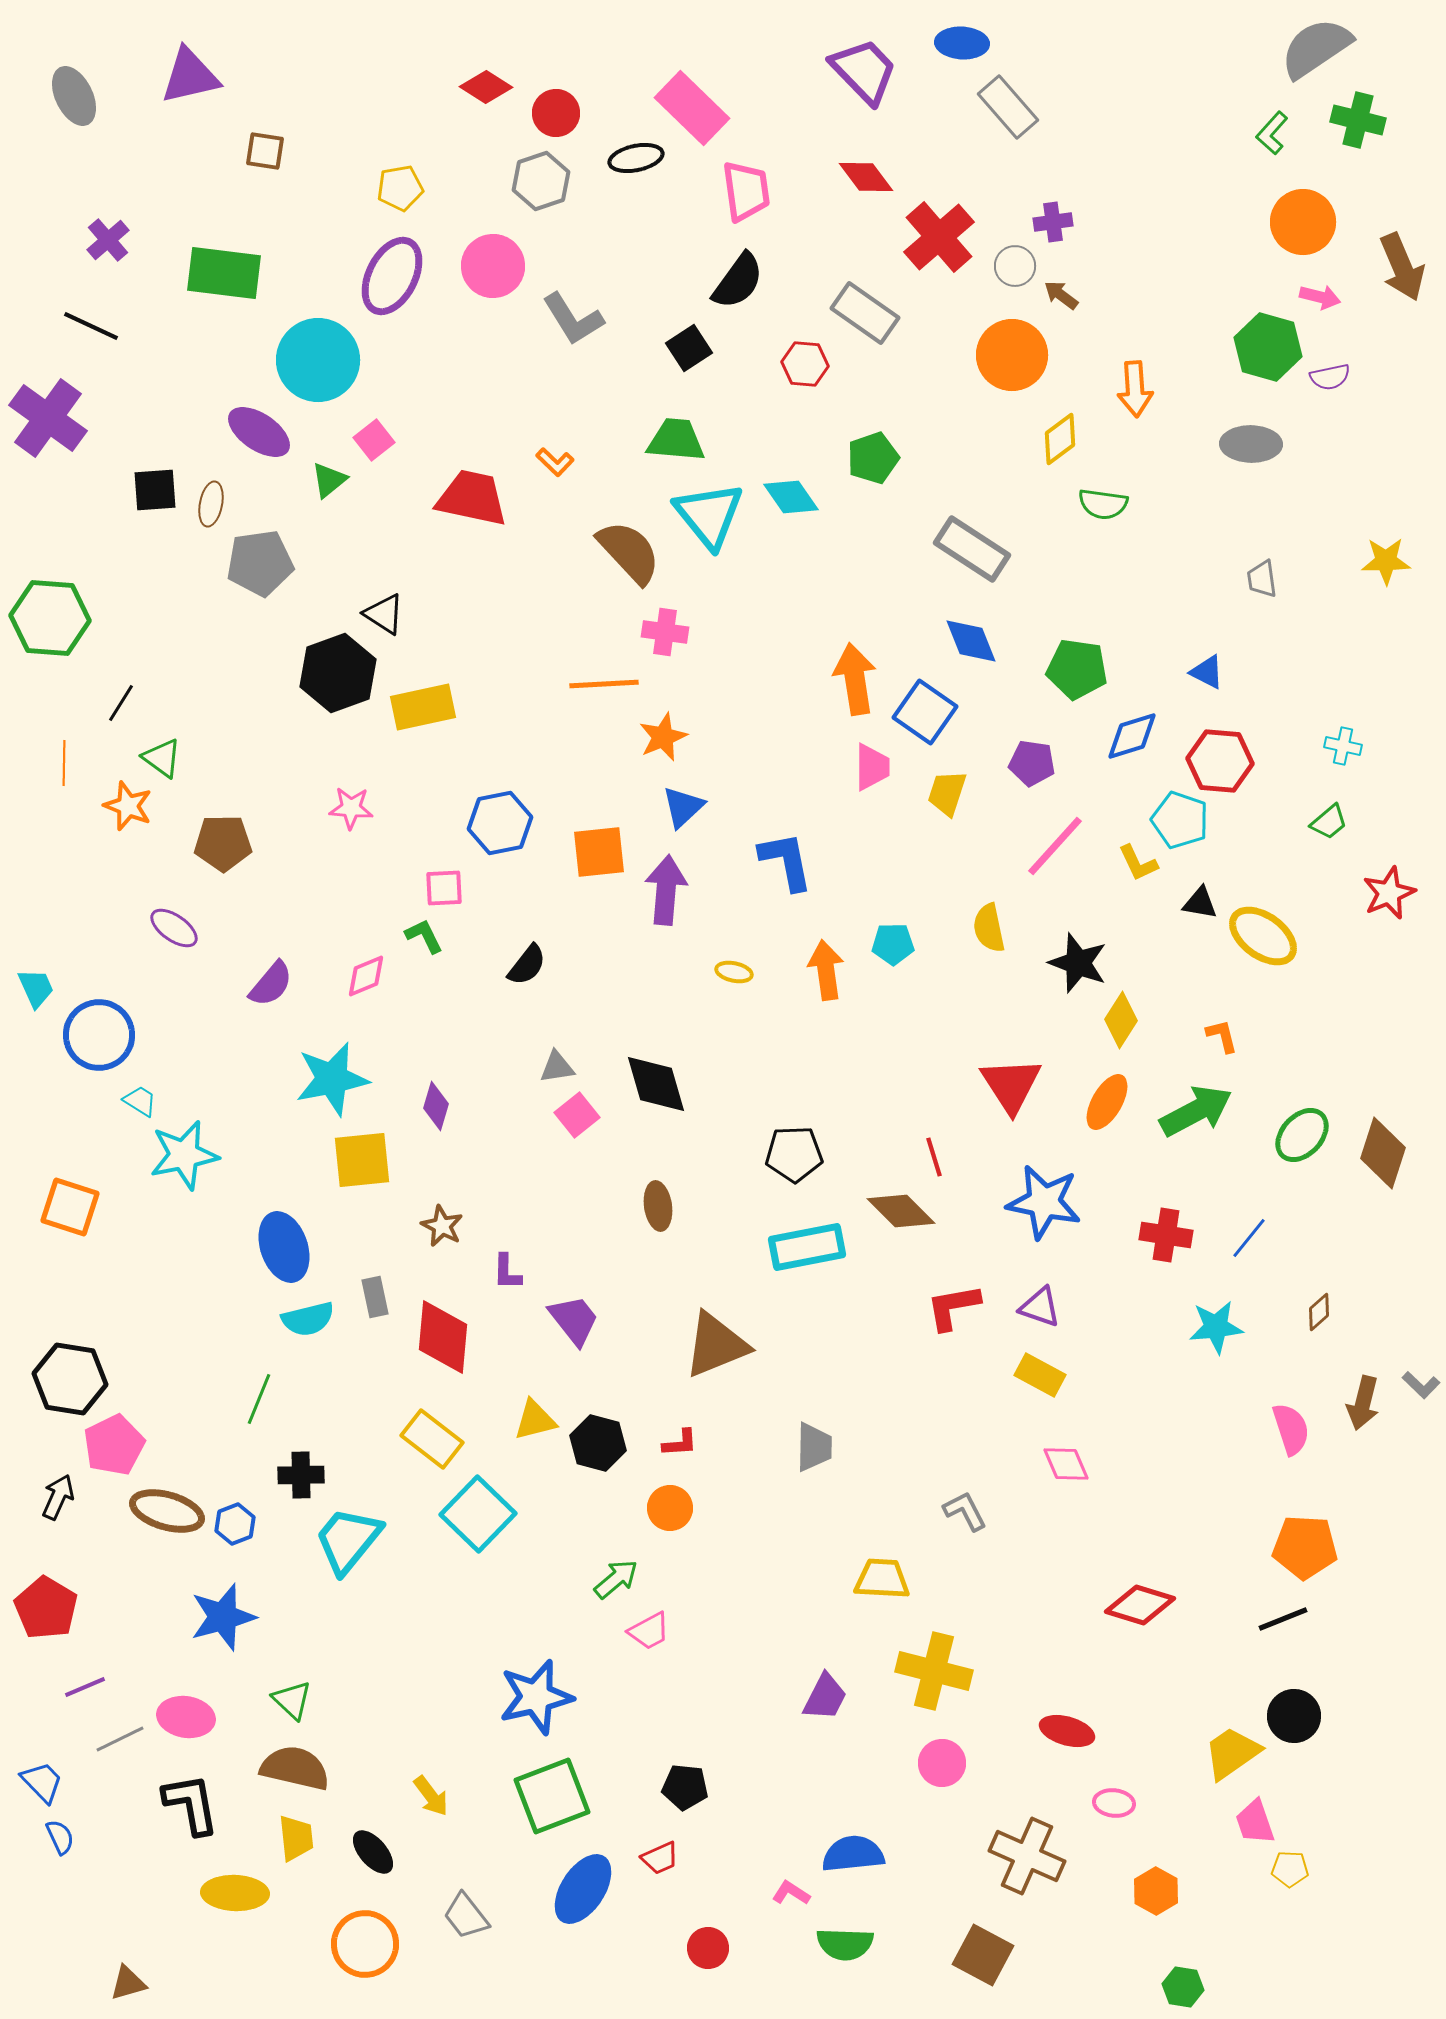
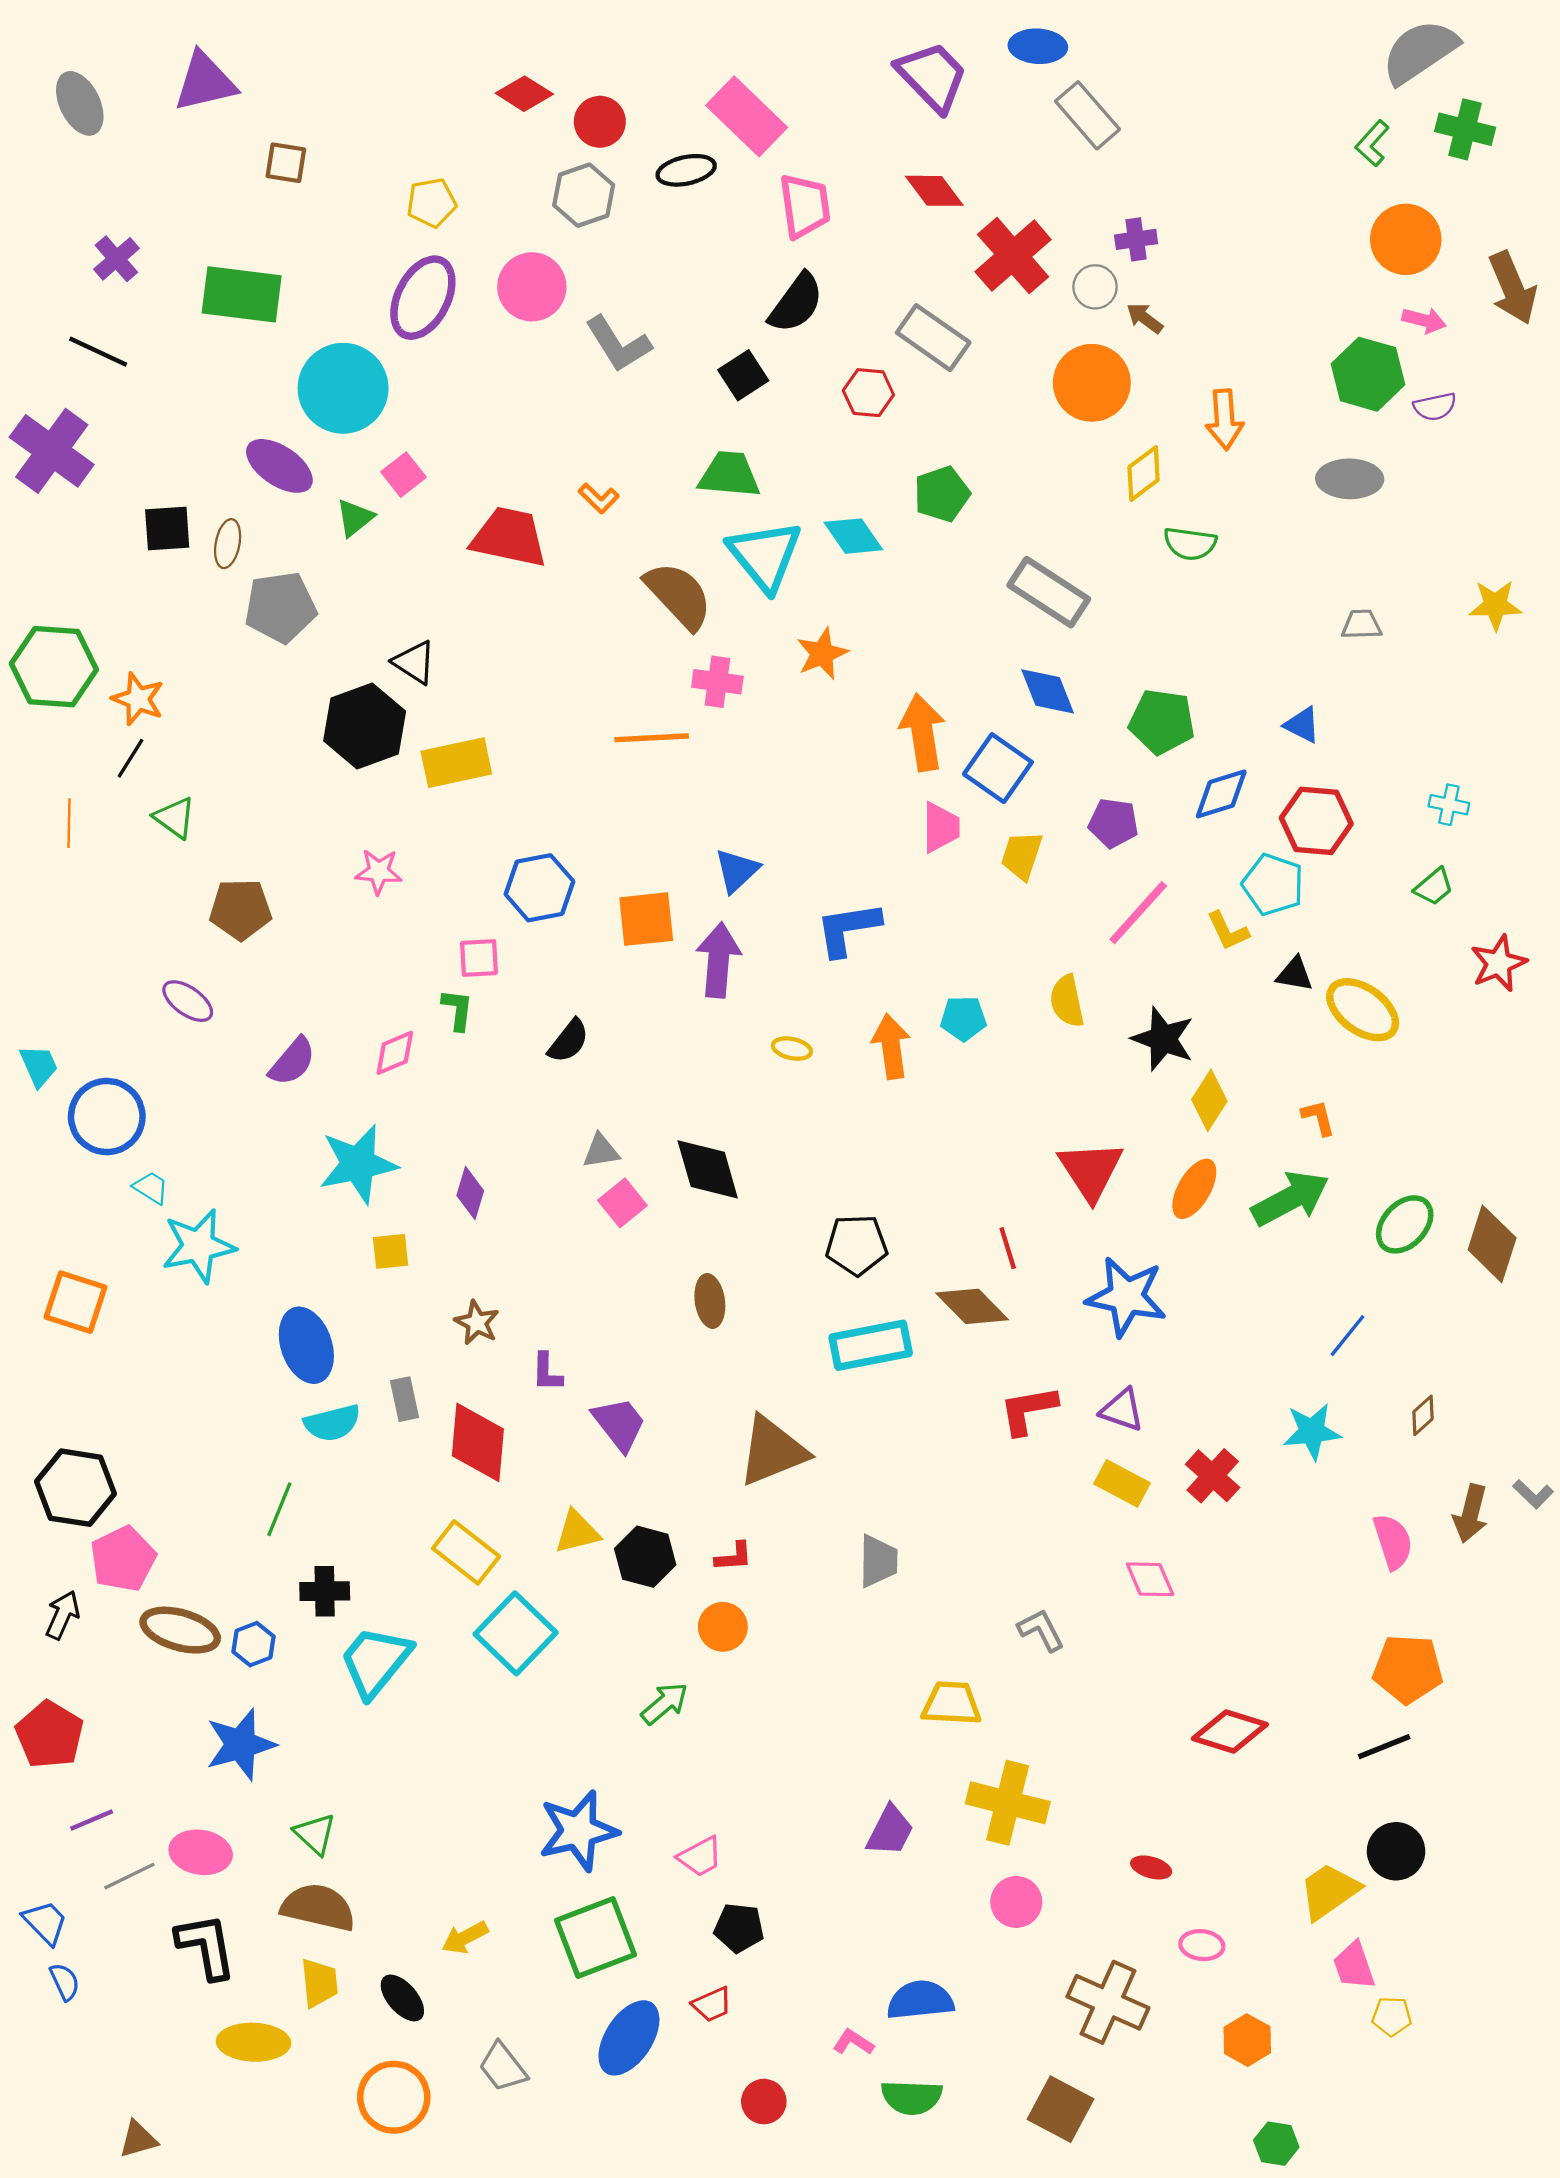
gray trapezoid: (1262, 579) -> (1362, 625), turned 96
orange star: (663, 737) -> (822, 654), moved
orange star: (128, 806) -> (138, 699), moved
blue L-shape: (786, 861) -> (848, 929), turned -88
green L-shape: (424, 936) -> (457, 1010), turned 33
yellow square: (362, 1160) -> (391, 1251), size x0.6
red cross: (1166, 1235) -> (1213, 1476), moved, turned 33
pink trapezoid: (649, 1631) -> (700, 1857), moved
red ellipse: (1067, 1731) -> (1151, 1867), size x0.7
yellow arrow: (431, 1796) -> (465, 1938), turned 99

